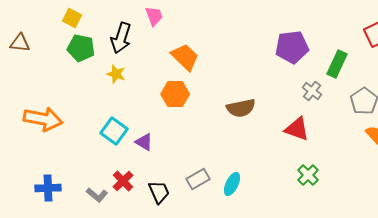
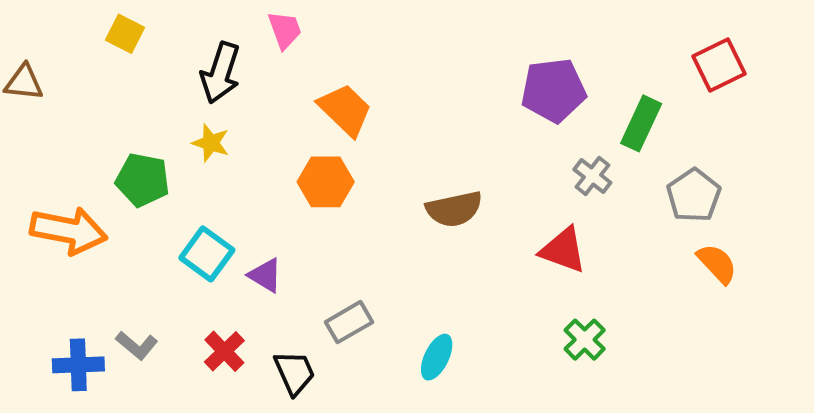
green pentagon: (81, 48) -> (143, 180), moved
gray rectangle: (198, 179) -> (349, 322), moved
gray L-shape: (97, 195) -> (137, 345), moved

